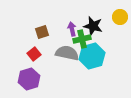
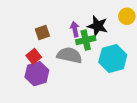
cyan hexagon: (92, 56) -> (113, 58), moved
purple hexagon: (29, 79) -> (37, 74), moved

